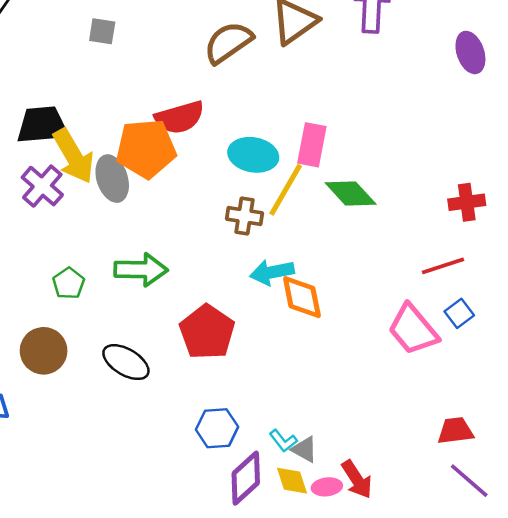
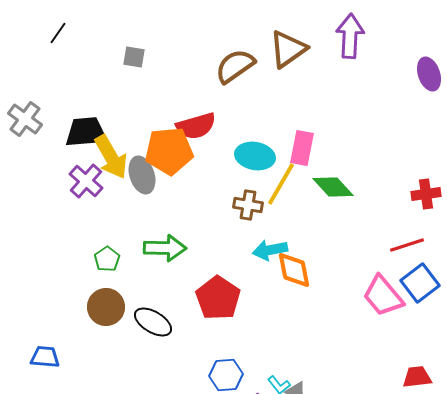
blue square: (459, 313) -> (420, 283), size x1.6
brown circle: (44, 351) -> (106, 307), moved

